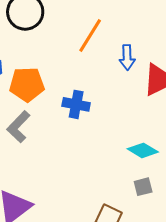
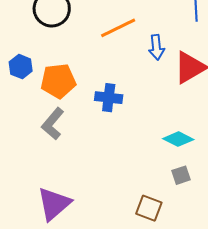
orange line: (90, 36) -> (118, 28), turned 36

